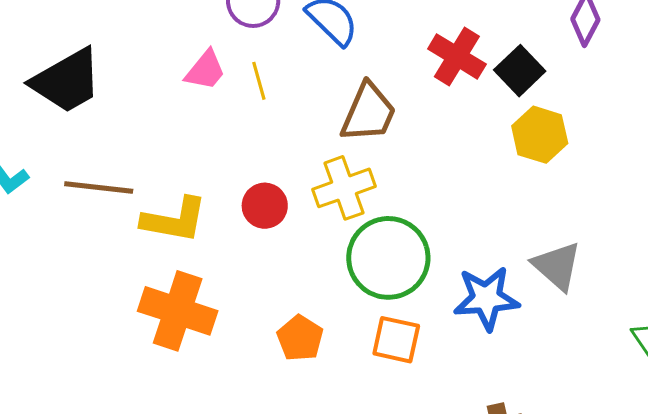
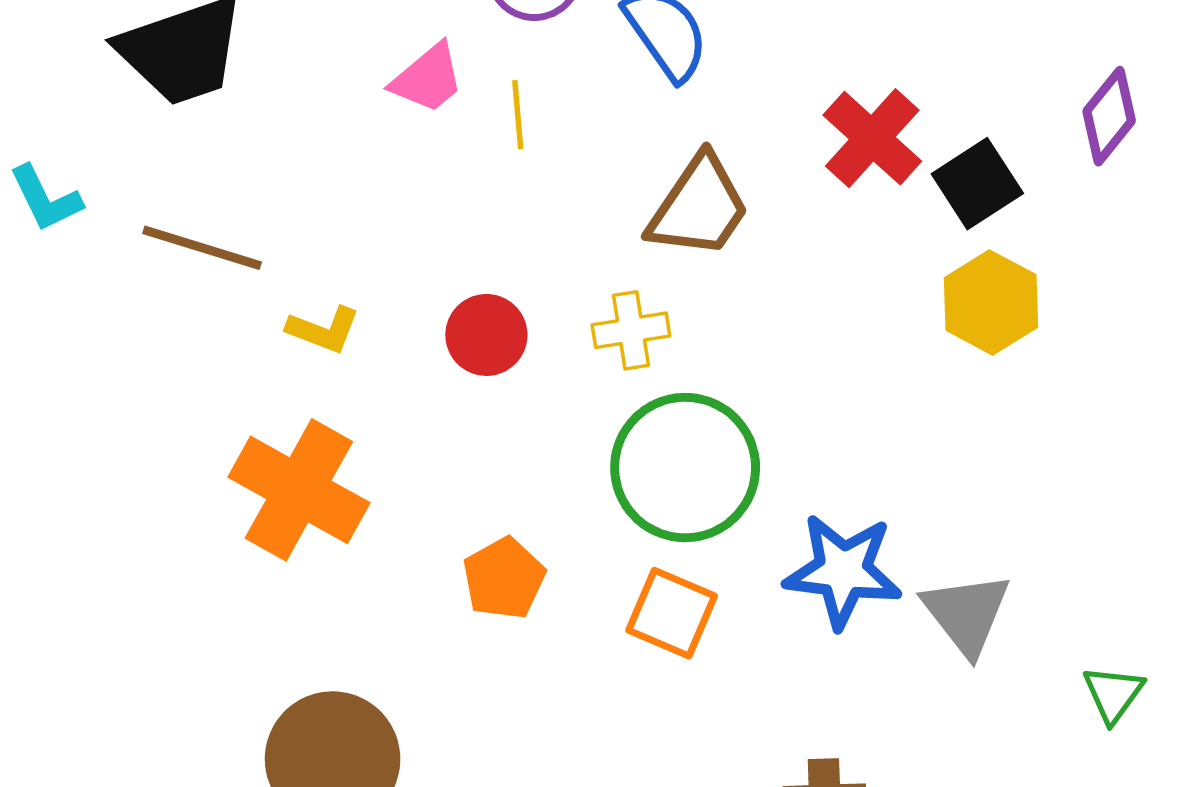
yellow cross: (344, 188) -> (631, 330), size x0.7
yellow L-shape: (174, 220) -> (324, 330), size x0.6
gray triangle: (557, 266) -> (966, 614), moved

